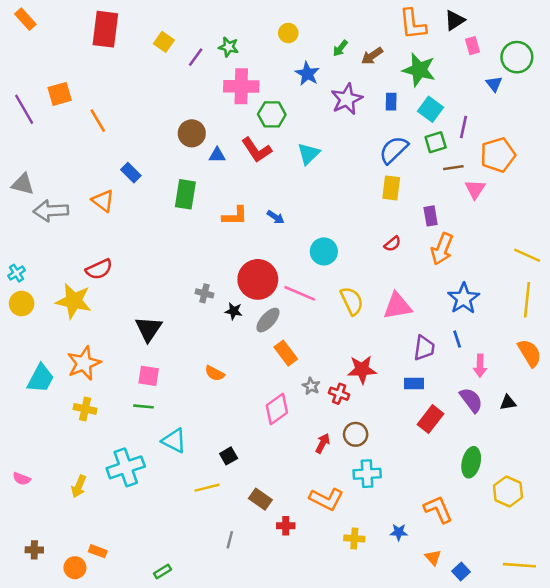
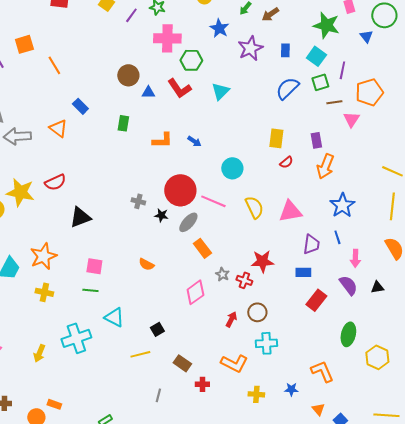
green star: (419, 70) -> (326, 25), moved
yellow rectangle: (391, 188) -> (276, 138), moved
green rectangle: (185, 194) -> (123, 123), size x0.7
yellow star: (74, 301) -> (20, 192), moved
black triangle: (149, 329) -> (80, 217), moved, turned 35

